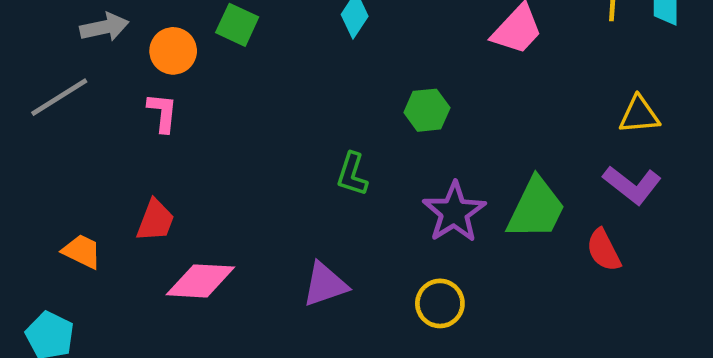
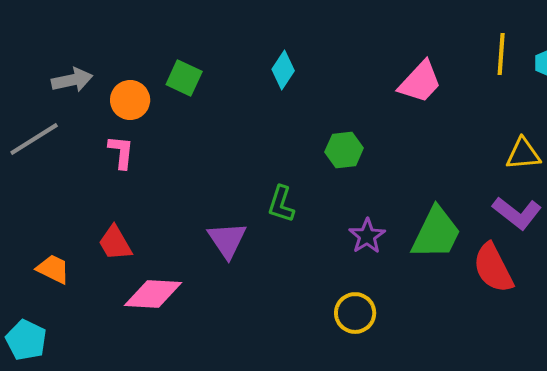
purple star: (454, 212) -> (367, 236), size x0.7
red trapezoid: (155, 220) -> (115, 243), turned 129
red semicircle: (604, 250) -> (493, 268), size x1.4
purple triangle: (325, 285) -> (227, 240), moved, turned -45

